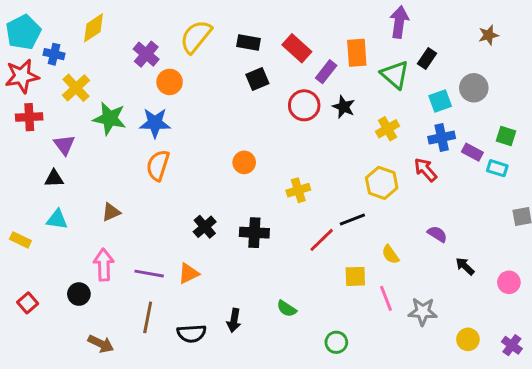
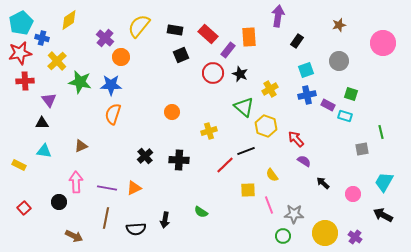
green triangle: (395, 75) -> (244, 107), moved
gray circle: (474, 88) -> (339, 61), moved
red arrow: (426, 170) -> (296, 139), moved
yellow circle: (468, 339) -> (325, 233), size x1.6
green circle: (336, 342) -> (283, 236), moved

